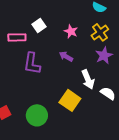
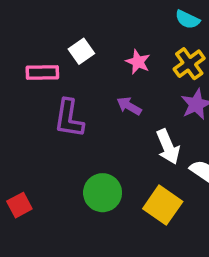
yellow square: (70, 100) -> (163, 205), moved
green circle: (37, 115) -> (103, 193), moved

